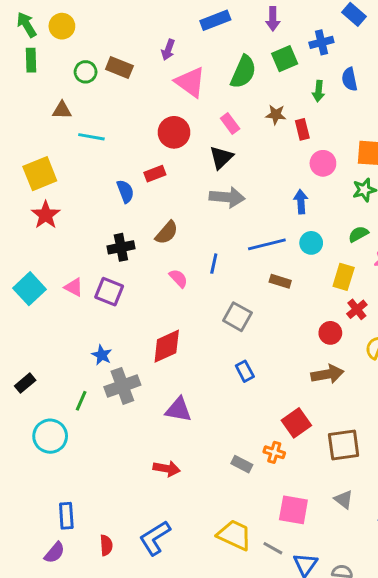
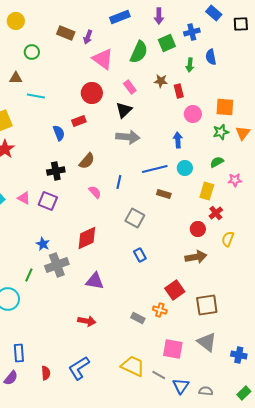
brown rectangle: (119, 67) -> (66, 33), moved
gray triangle: (344, 500) -> (207, 342), size x1.5

